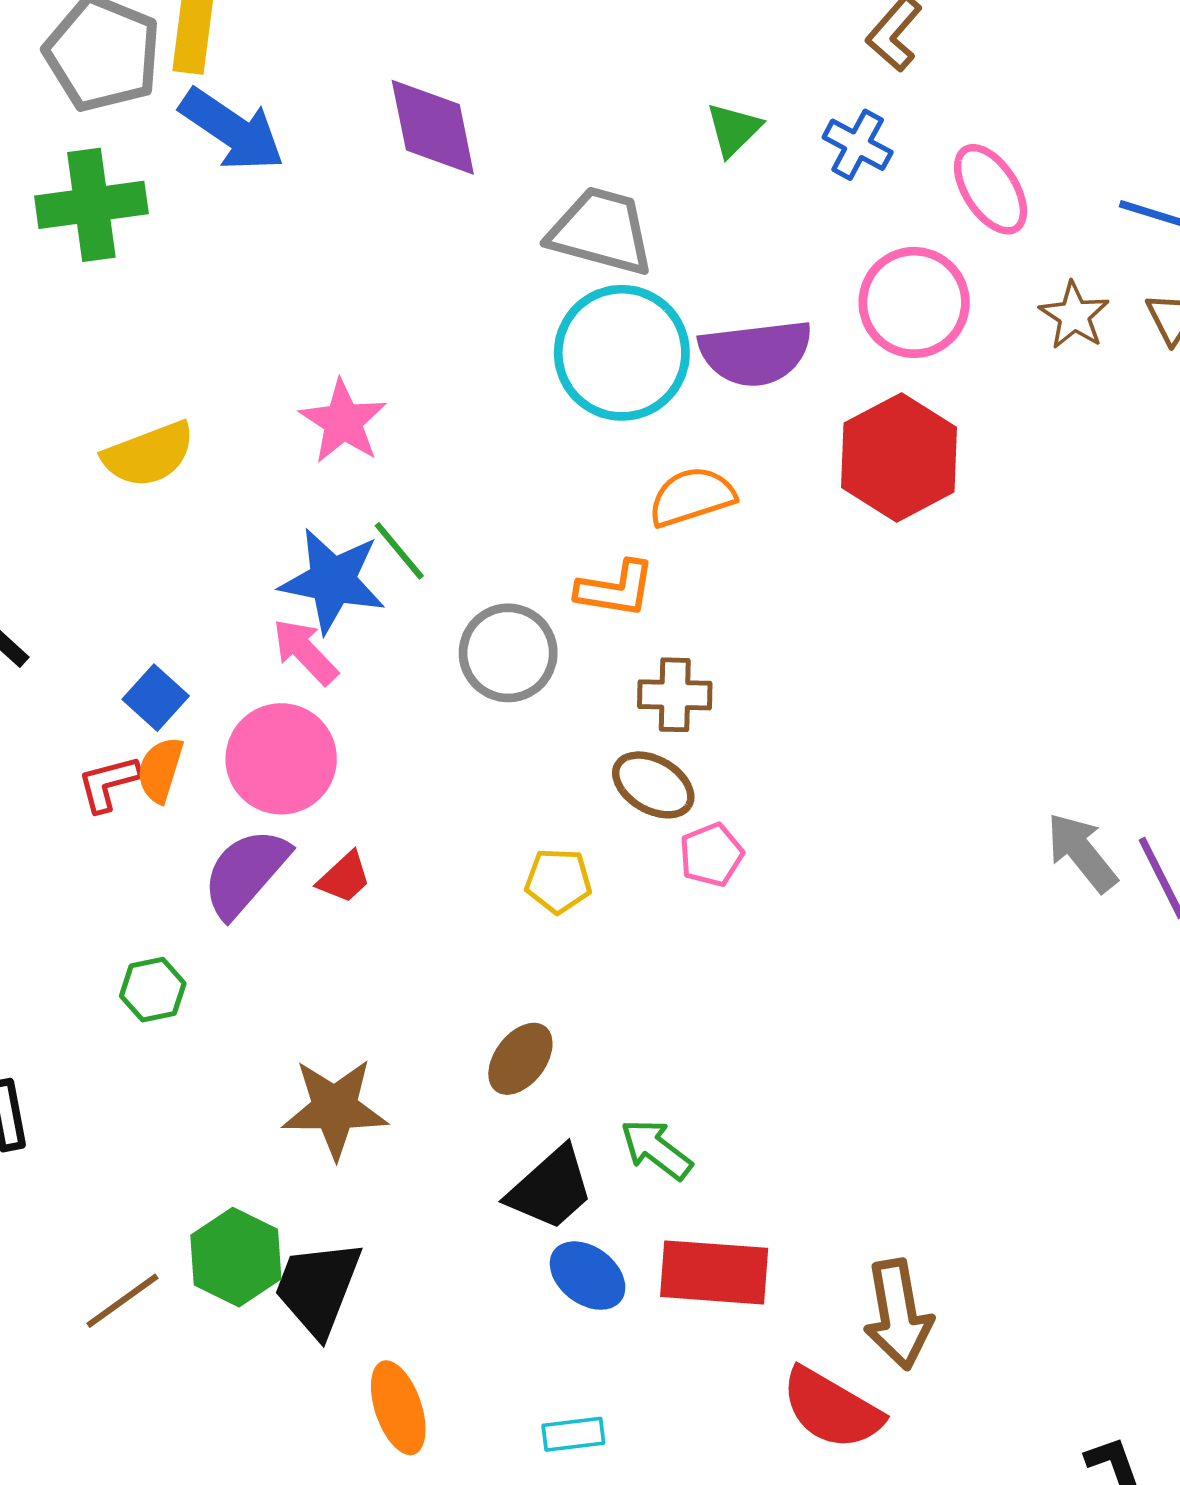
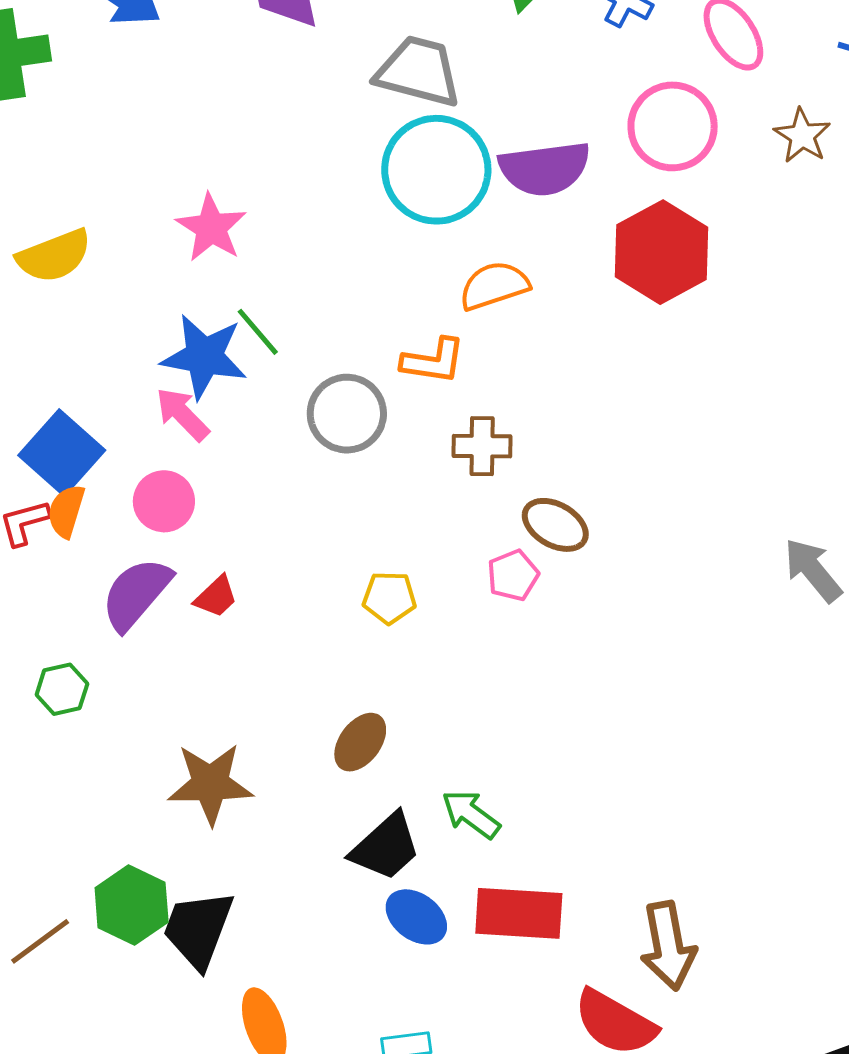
blue square: (156, 698) -> (62, 453), size x1.6
pink circle: (281, 759) -> (164, 501), size x0.7
brown ellipse: (653, 785) -> (555, 525), moved

